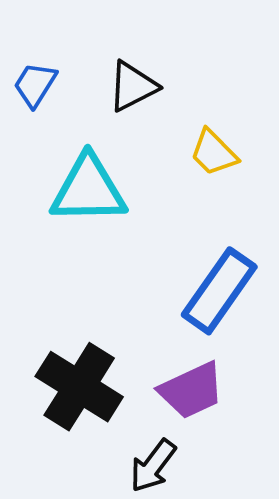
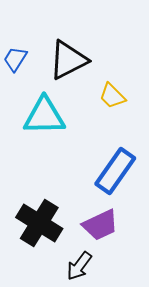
black triangle: (133, 86) -> (68, 60), size x1.4

